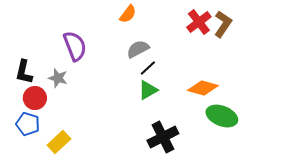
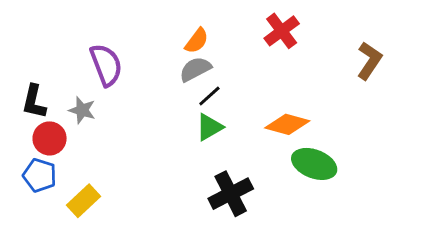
orange semicircle: (128, 14) -> (197, 41), moved
brown L-shape: (223, 24) -> (369, 61), moved

